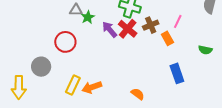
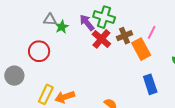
purple arrow: (110, 30) -> (87, 23), moved
orange rectangle: (167, 38) -> (141, 49), size x1.5

